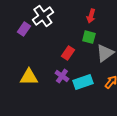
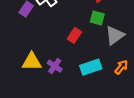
purple cross: (62, 76) -> (55, 66), moved

